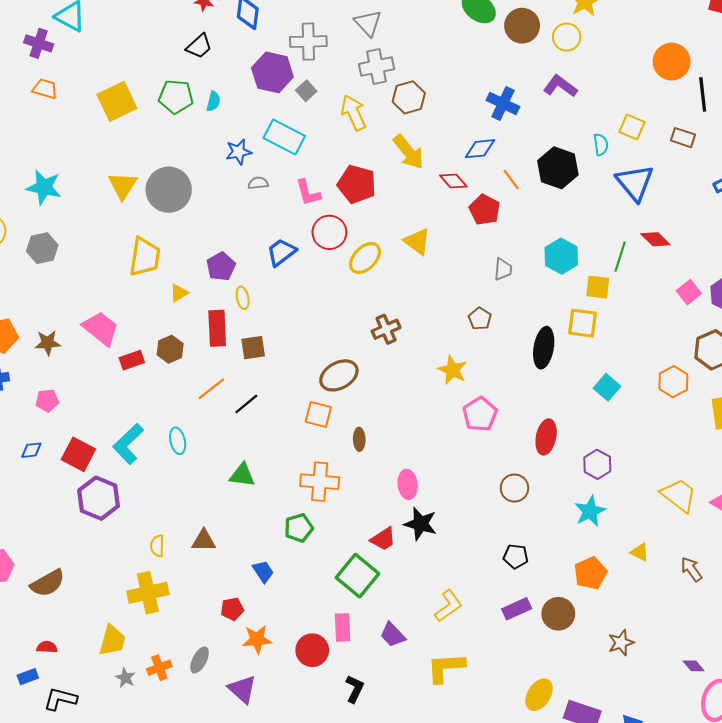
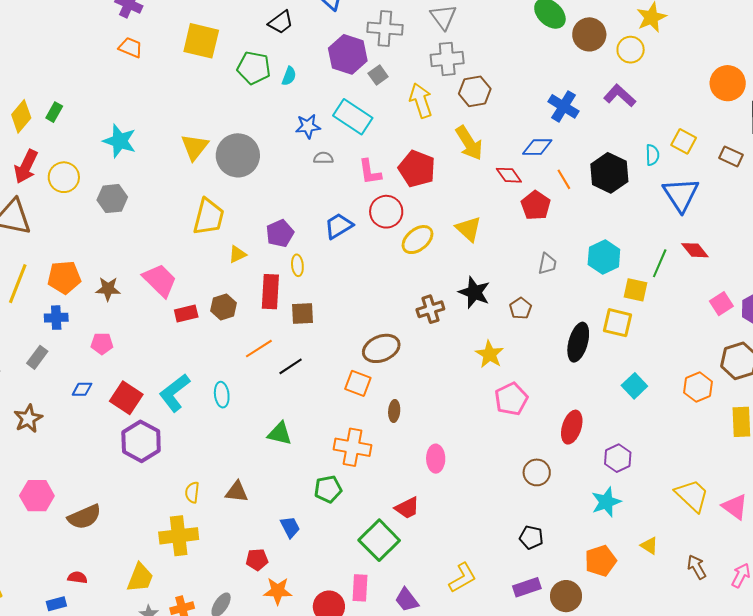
yellow square: (117, 101) -> (201, 41), moved, turned 33
black star: (421, 524) -> (474, 292), moved

